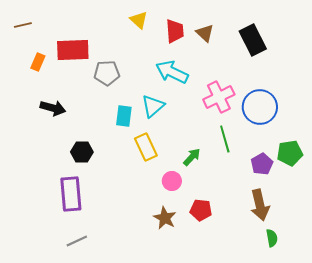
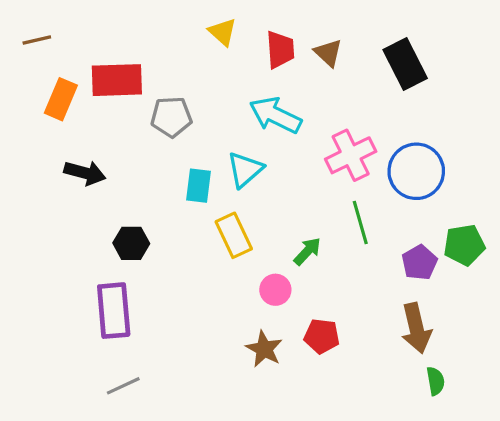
orange rectangle: (38, 62) -> (61, 99), size x1.4

